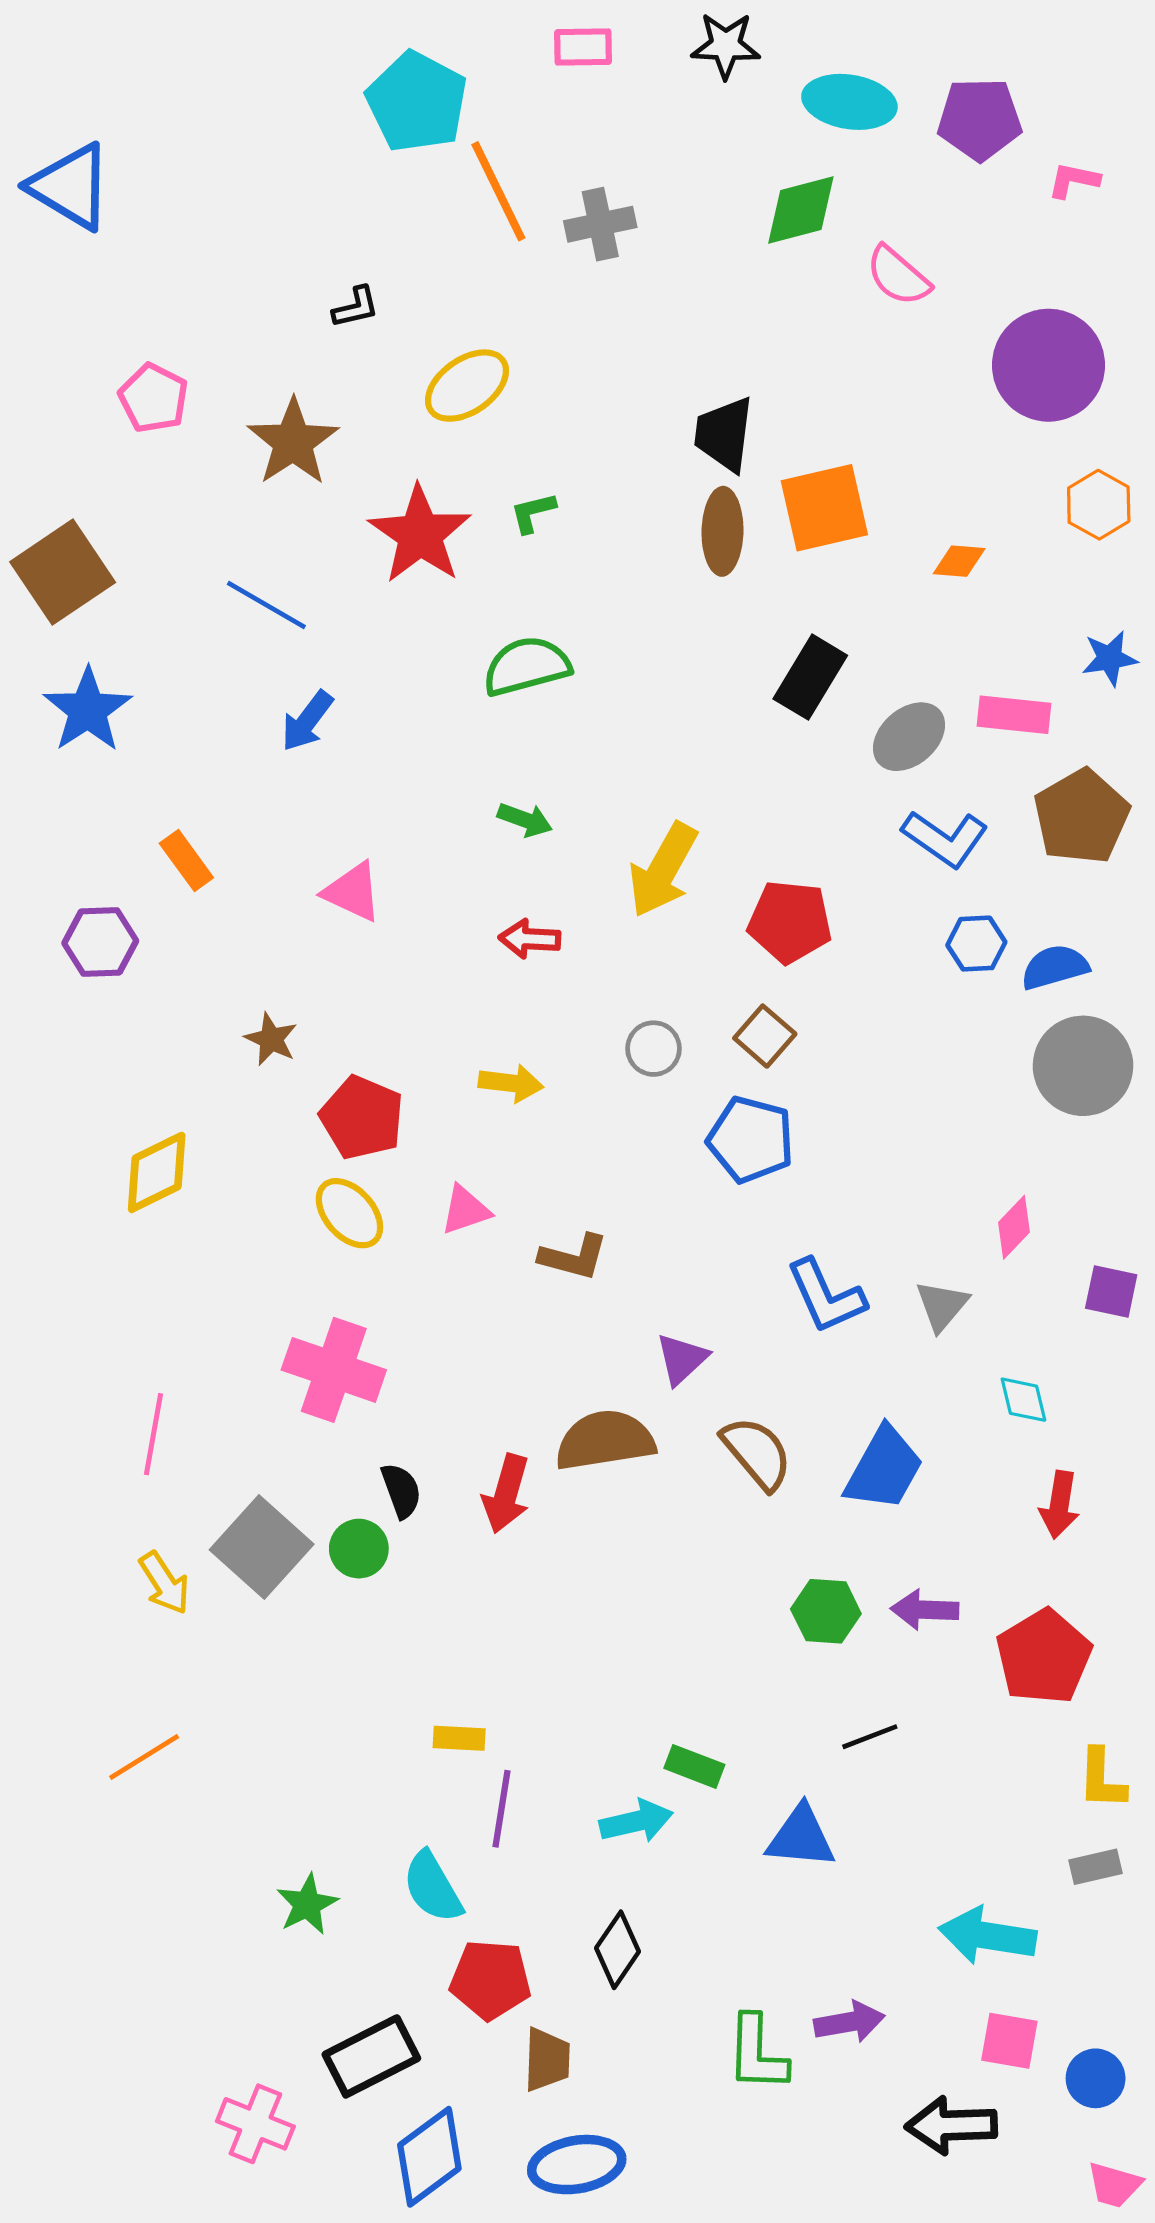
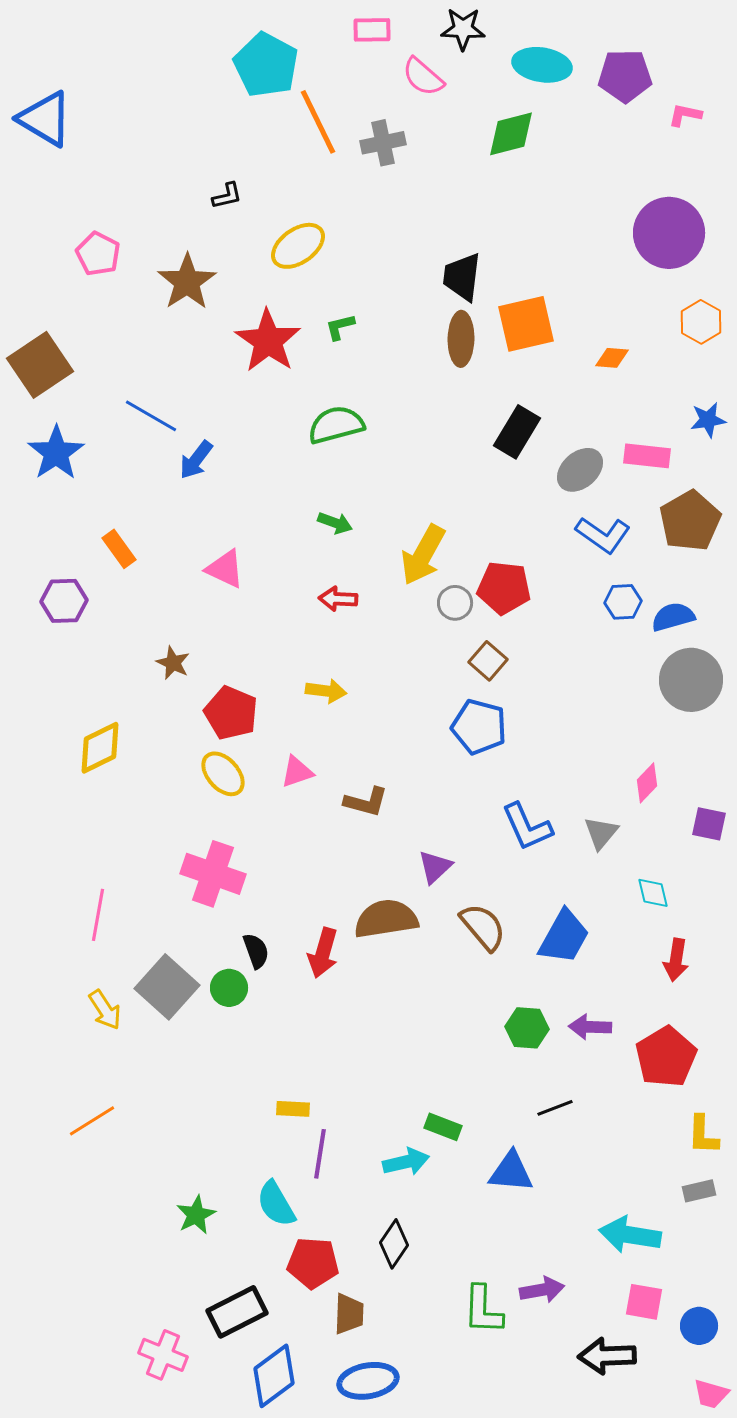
pink semicircle: (898, 276) -> (423, 77), moved
blue line: (266, 605) -> (151, 416), moved
gray circle: (654, 1049) -> (455, 603), moved

